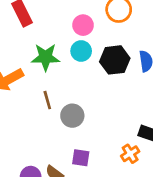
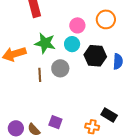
gray circle: (72, 116) -> (60, 68), moved
orange cross: (130, 154) -> (92, 127), turned 32

